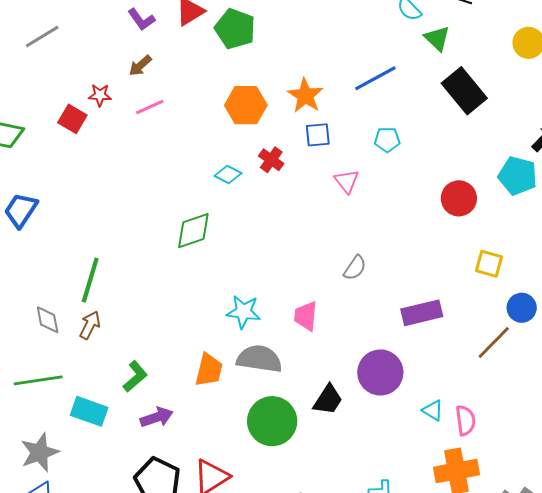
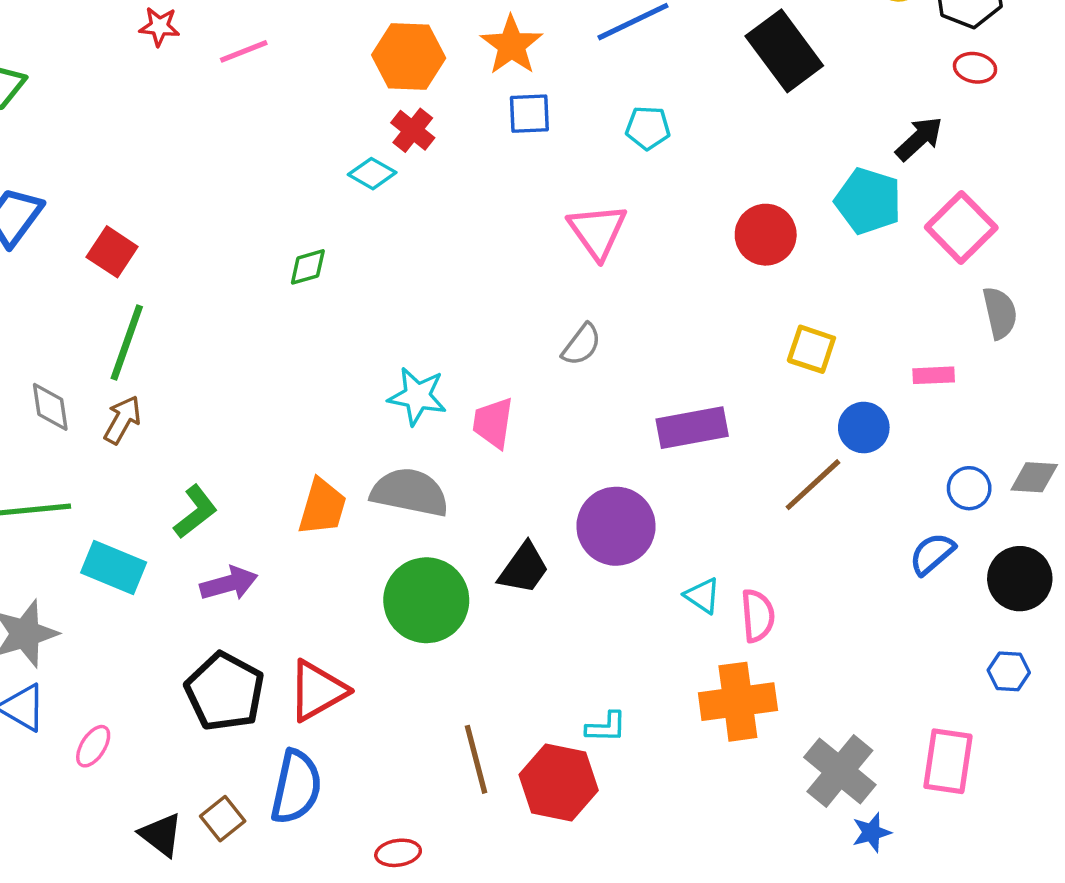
red square: (72, 119) -> (112, 252), moved
red cross: (271, 160) -> (413, 130), moved
pink triangle: (347, 181) -> (597, 231), moved, size x1.4
green diamond: (193, 231) -> (308, 267), size x0.6
cyan star: (243, 312) -> (417, 396), moved

